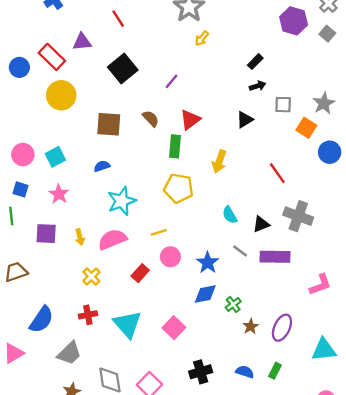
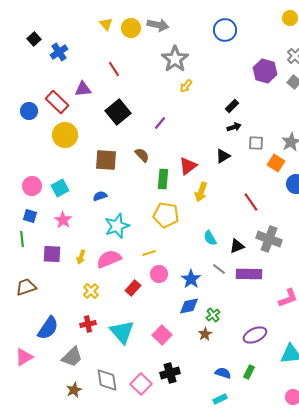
red triangle: (190, 120) -> (188, 166), moved
yellow arrow: (80, 237) -> (81, 257), turned 32
brown star: (251, 327) -> (205, 334), moved
purple ellipse: (282, 328) -> (255, 335), turned 40
black cross: (201, 372) -> (170, 373), moved

